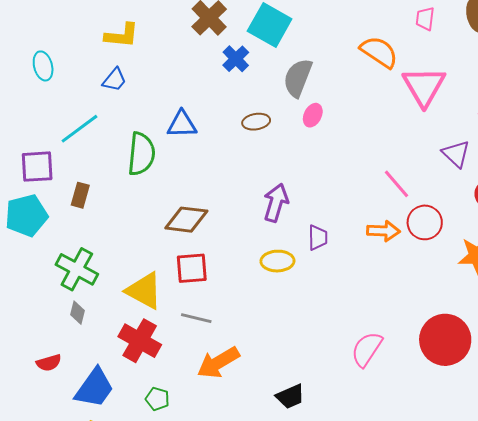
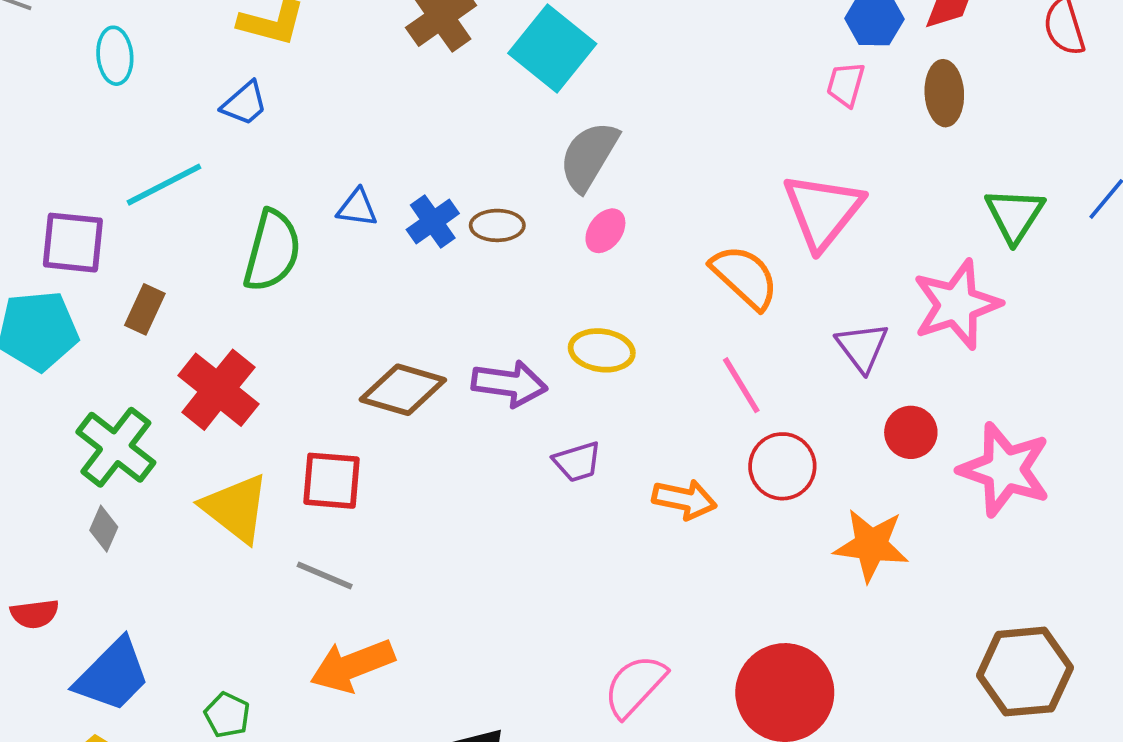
orange semicircle: (379, 52) -> (745, 277), moved
blue cross: (236, 59) -> (433, 222), moved
blue triangle: (182, 124) -> (357, 208), size x0.7
purple arrow: (276, 203) -> (509, 384), turned 72
brown diamond: (186, 220) -> (403, 390), moved
orange arrow: (383, 231) -> (684, 499), moved
purple trapezoid: (318, 238) -> (577, 462), turned 64
yellow ellipse: (277, 261) -> (602, 350), moved
red cross: (140, 341) -> (218, 390), moved

